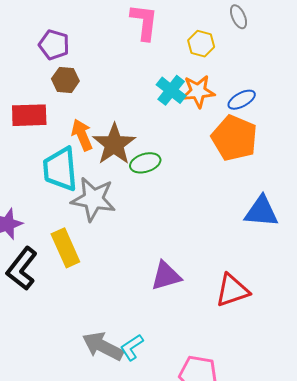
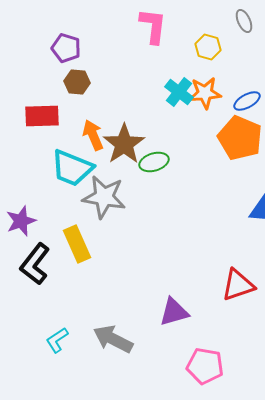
cyan trapezoid: (60, 169) -> (72, 168), turned -63
purple triangle: (166, 276) -> (174, 312), moved
cyan L-shape: (132, 347) -> (57, 340), moved

